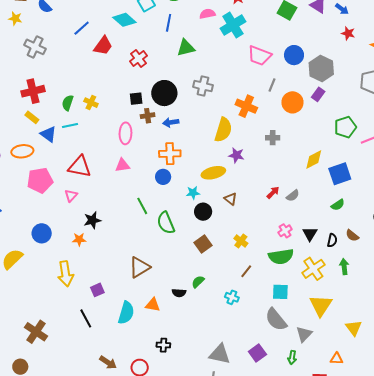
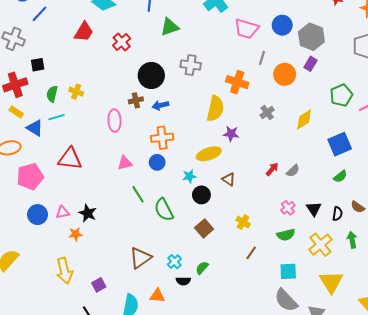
blue line: (82, 28) -> (39, 14), moved
black square: (136, 99) -> (38, 65), moved
gray cross: (273, 138) -> (267, 113), turned -32
yellow diamond: (314, 159) -> (304, 120), moved
pink triangle: (122, 165) -> (125, 163), moved
pink triangle: (71, 196) -> (63, 212), moved, turned 40
black star: (92, 220) -> (88, 213), turned -30
blue circle: (42, 233) -> (38, 215), moved
green semicircle: (281, 257) -> (286, 235), size x0.7
cyan cross: (232, 297) -> (174, 262), moved, turned 32

